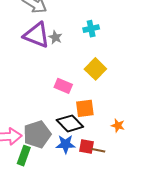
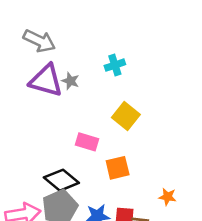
black diamond: (70, 123) -> (61, 180), moved
orange star: (118, 126) -> (168, 197), moved

